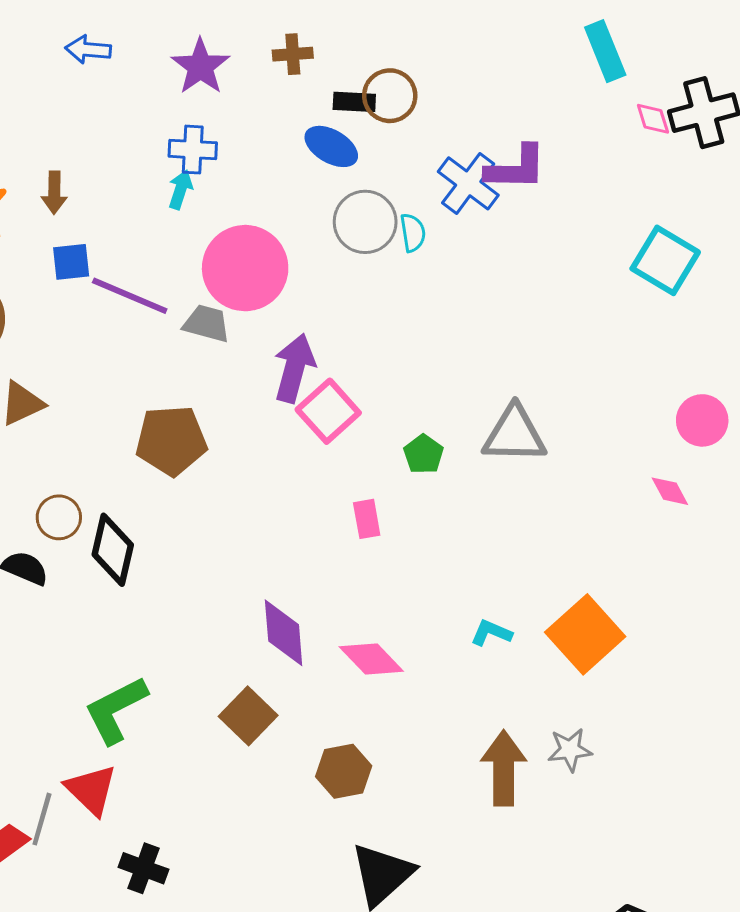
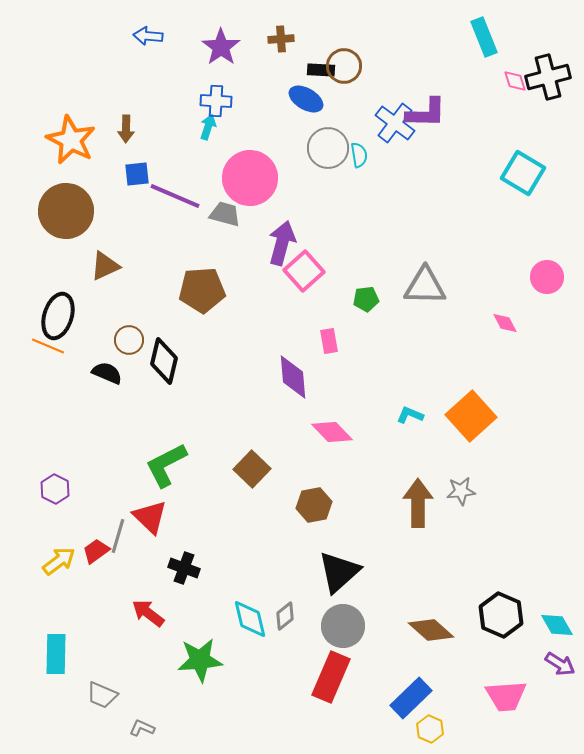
green pentagon: (424, 454) -> (366, 299), turned 30
pink diamond: (670, 491) -> (505, 323), moved
purple diamond: (284, 633) -> (293, 377), moved

